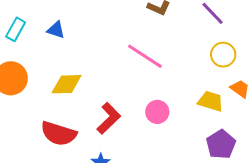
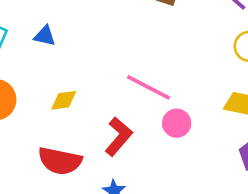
pink line: (145, 56) -> (148, 87), moved
yellow diamond: (67, 84) -> (64, 100), size x0.7

